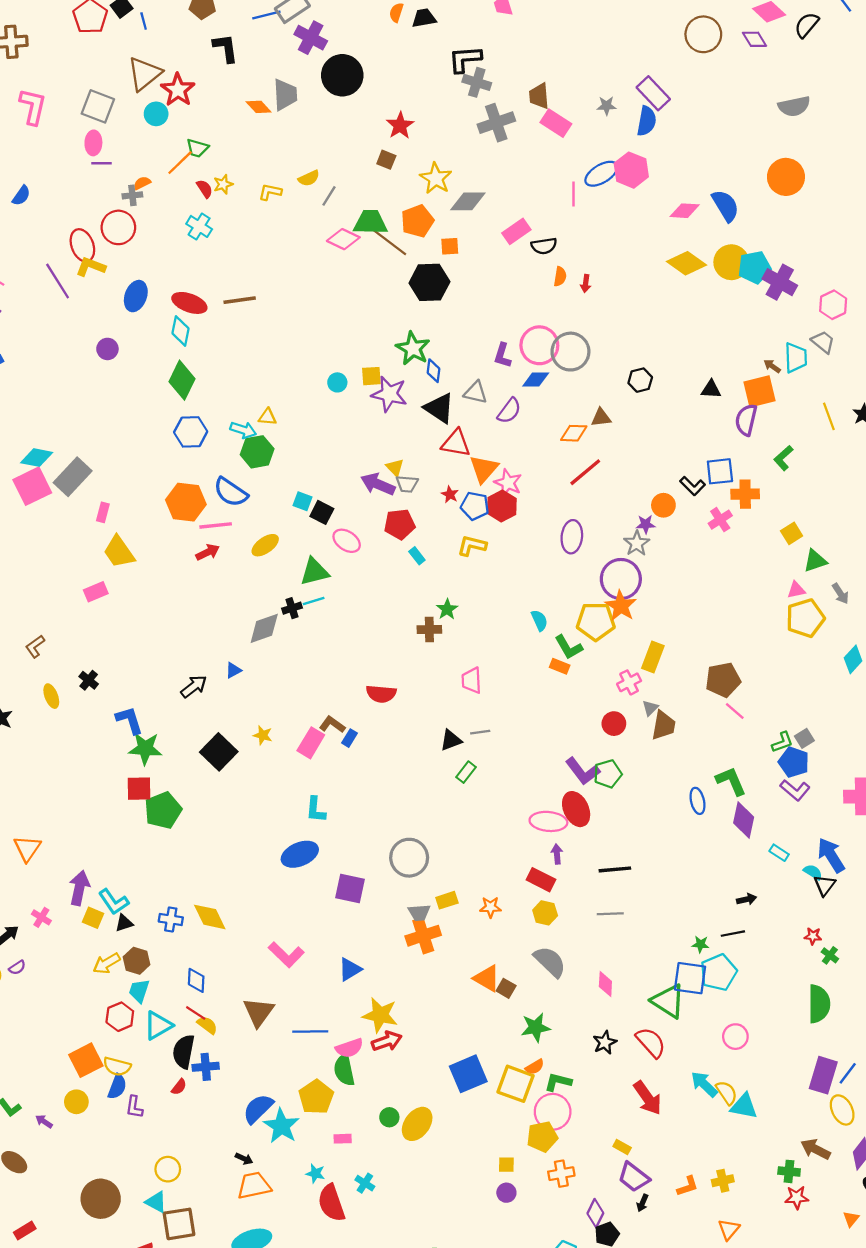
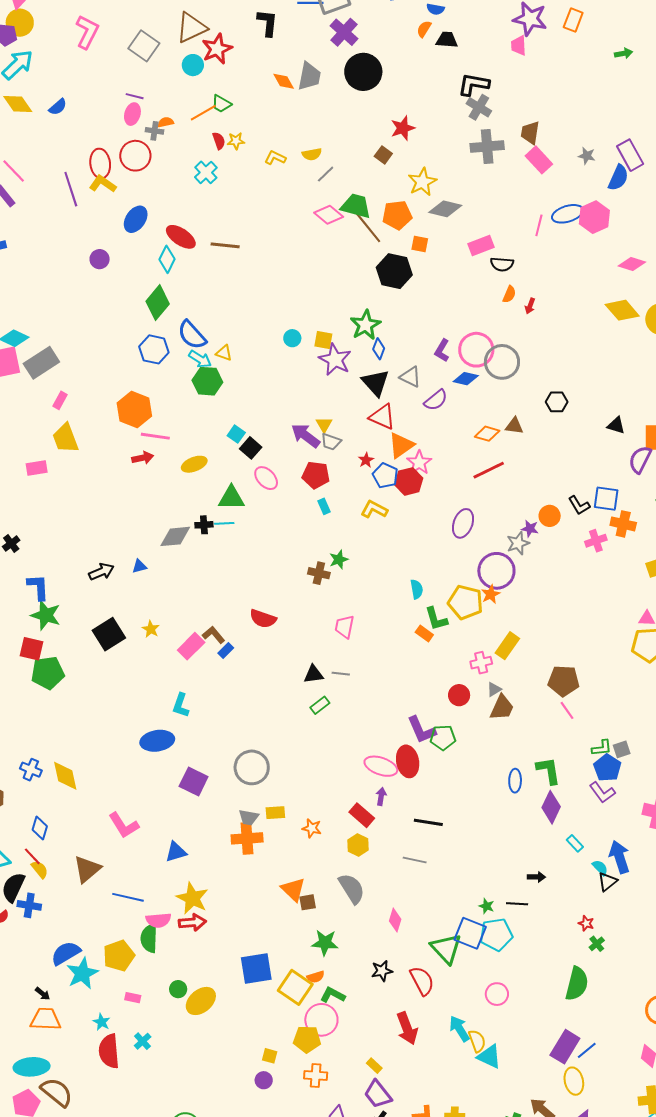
pink ellipse: (93, 143) -> (132, 114), moved
blue semicircle: (231, 492) -> (192, 335), moved
orange star: (621, 606) -> (491, 594), size x0.7
brown square: (506, 988) -> (308, 902), turned 36

